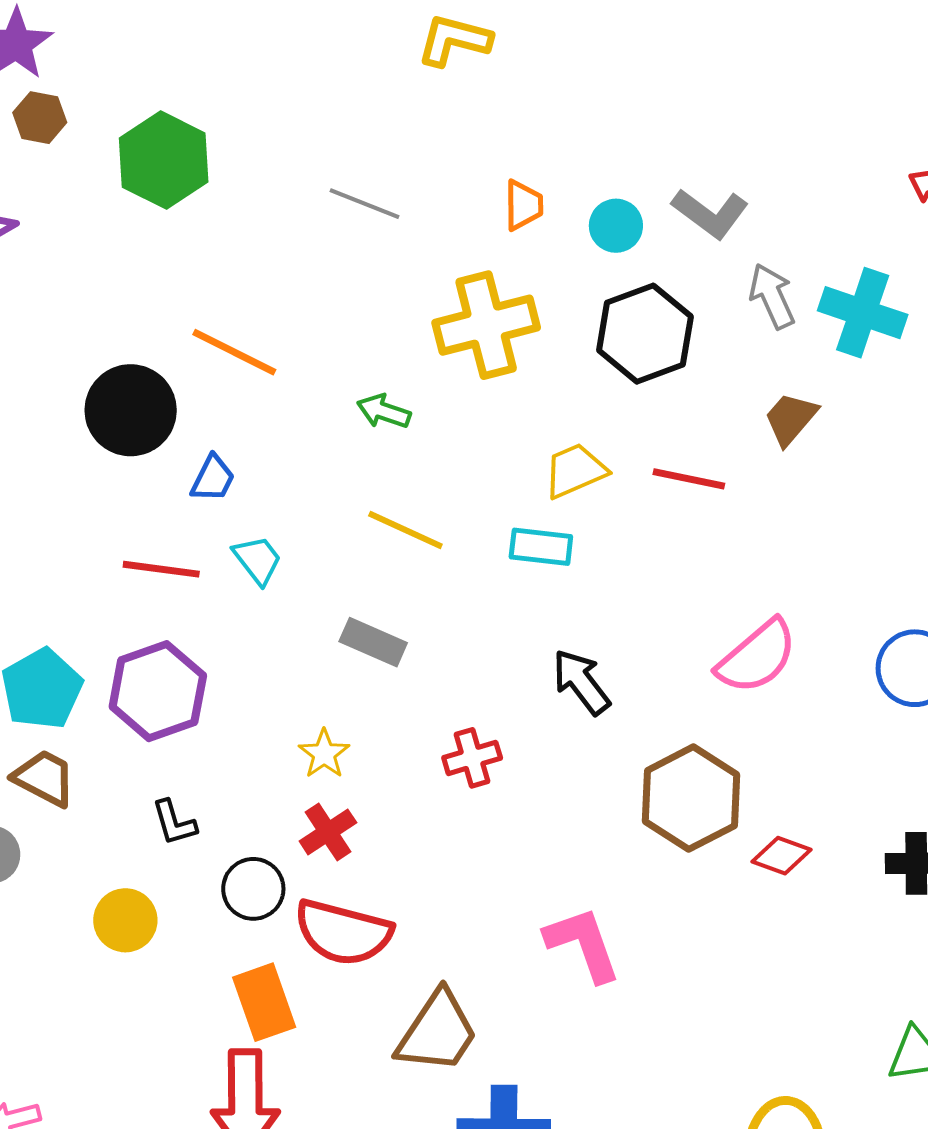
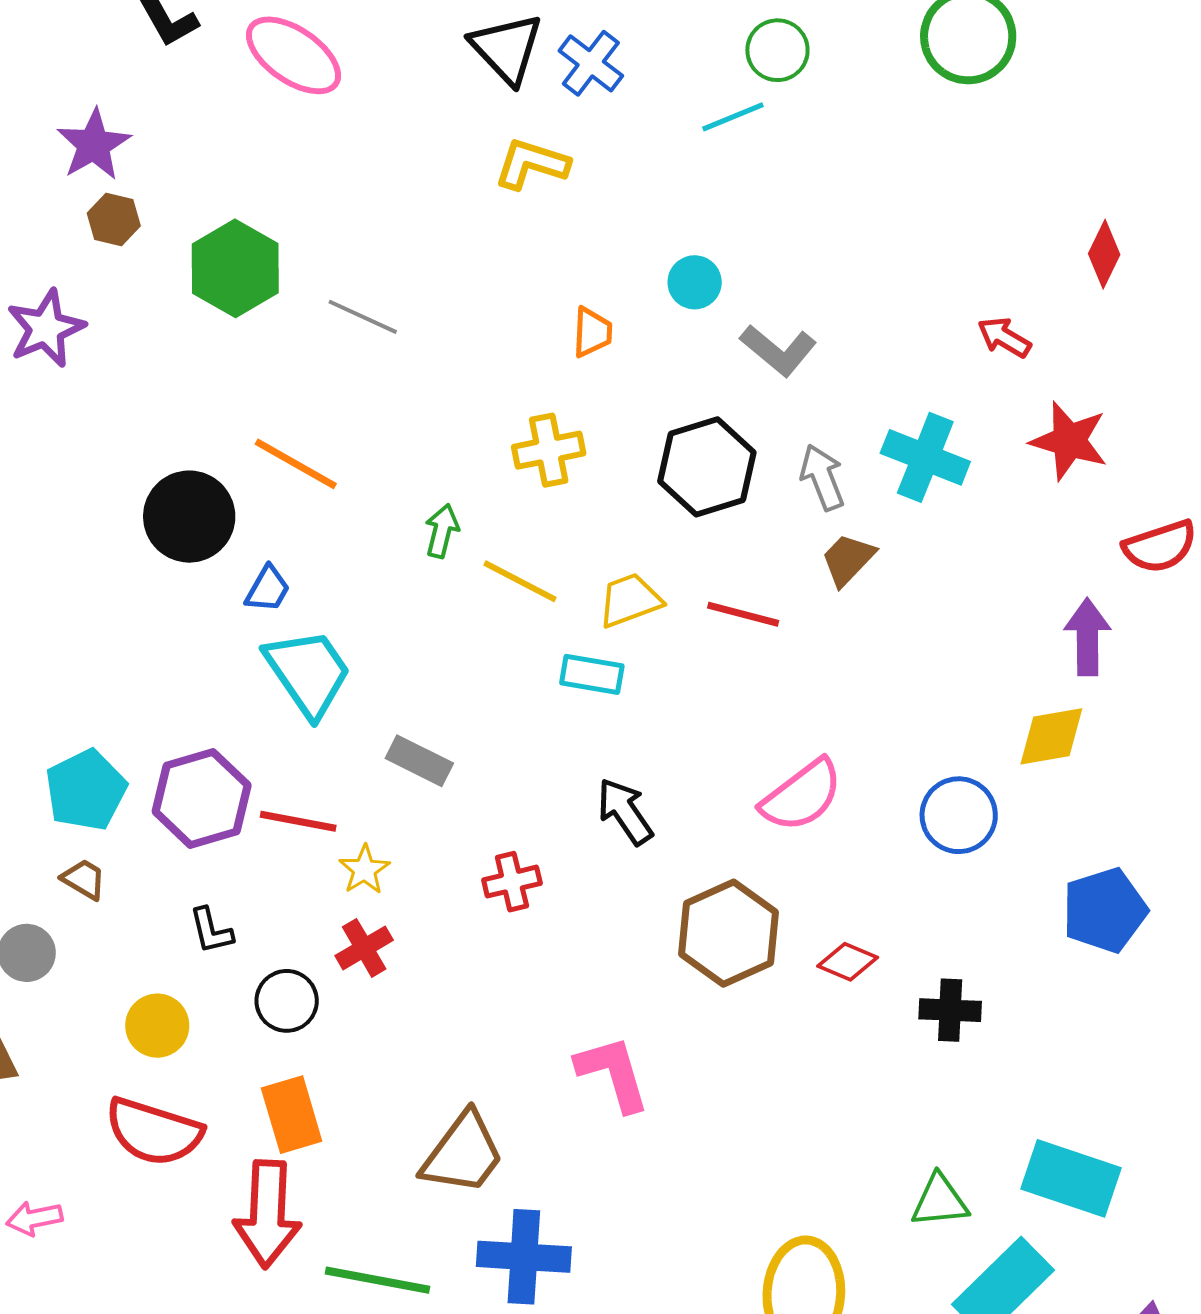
gray line: (364, 204) -> (363, 317), moved
cyan circle: (616, 226) -> (695, 282), moved
gray arrow: (772, 296) -> (822, 477), moved
yellow cross: (486, 325) -> (549, 450), size x0.7
green arrow: (384, 411) -> (442, 531), turned 82
yellow line: (405, 530) -> (520, 581), moved
cyan trapezoid: (257, 560) -> (308, 673), size x1.8
red line: (161, 569) -> (298, 821), moved
brown trapezoid: (44, 778) -> (84, 879), size x0.7
red diamond: (781, 856) -> (848, 962), moved
red semicircle: (343, 932) -> (154, 1132), moved

